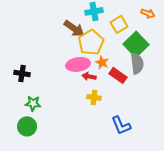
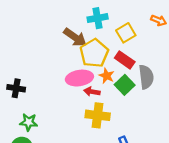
green square: (136, 44) -> (125, 85), moved, size x0.7
red rectangle: (118, 75) -> (125, 60), moved
yellow cross: (94, 97) -> (98, 115), size x1.5

